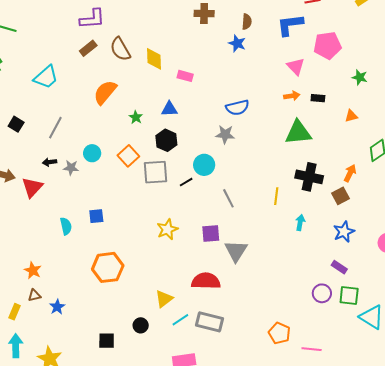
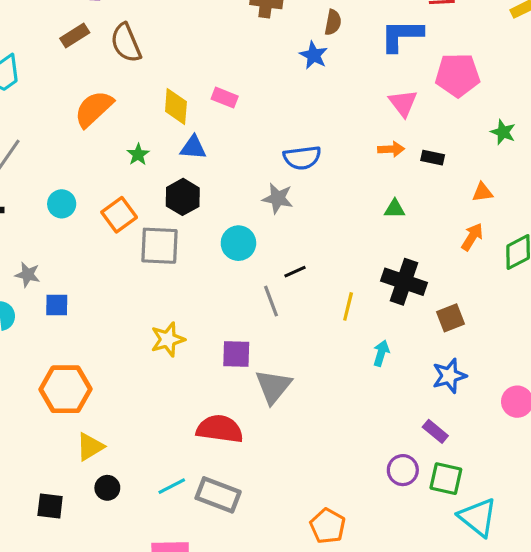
yellow diamond: (154, 59) -> (176, 106), moved
green triangle: (298, 133) -> (395, 209), size x0.5
gray star: (71, 168) -> (28, 275), moved
orange arrow: (350, 173) -> (472, 237), moved
black line: (186, 182) -> (295, 272), moved
yellow triangle: (164, 299) -> (90, 447), moved

